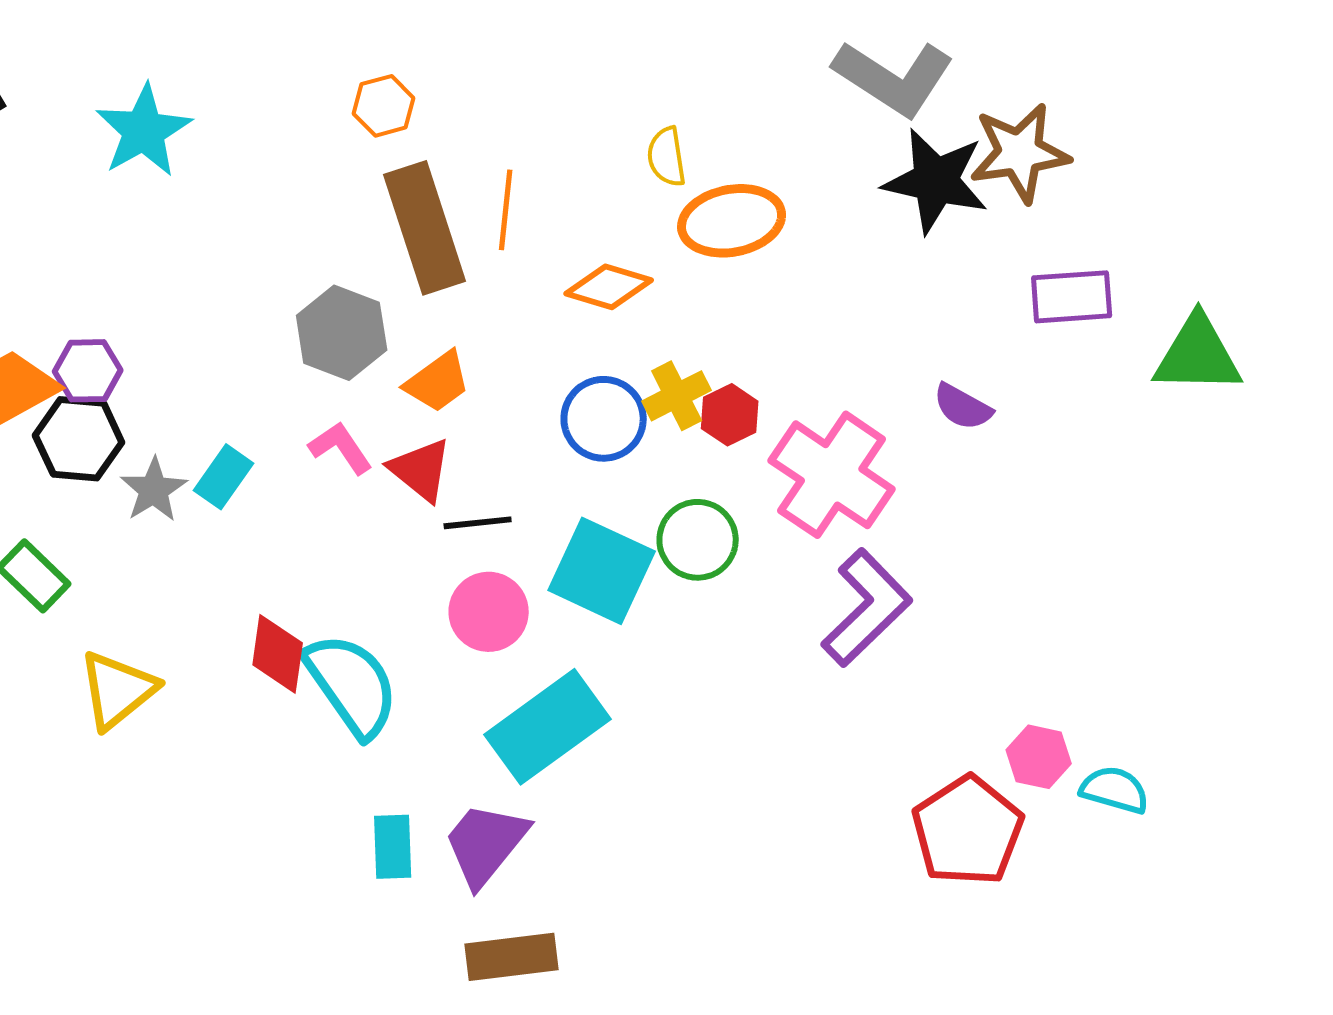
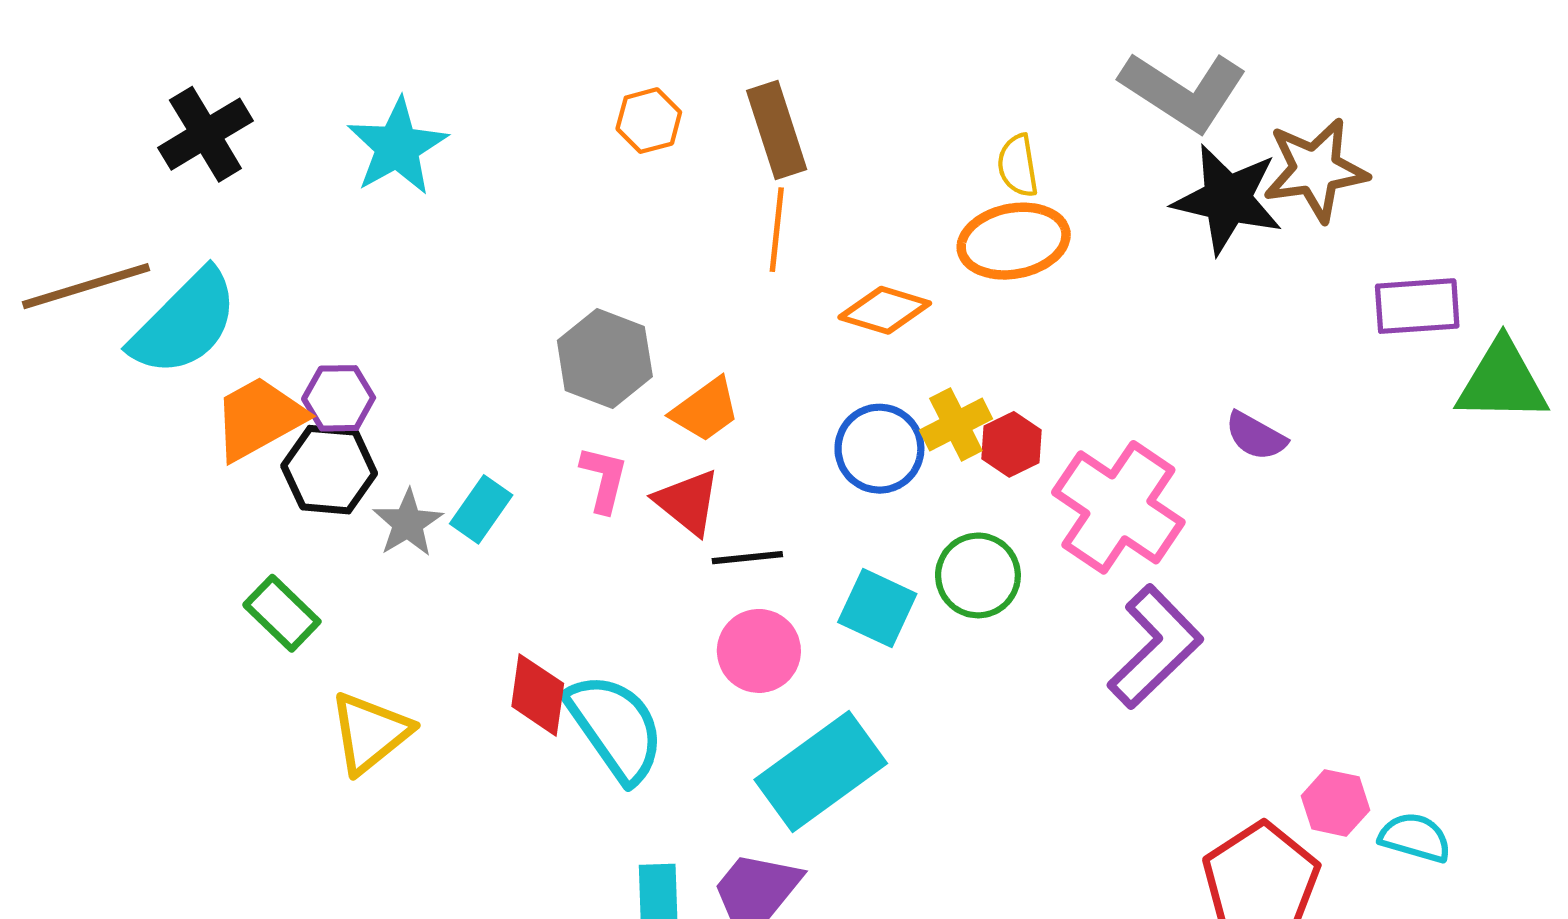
yellow semicircle: (667, 157) -> (1018, 166), moved
brown rectangle: (425, 228) -> (777, 130), moved, size x0.7
purple rectangle: (1072, 297) -> (1417, 306), moved
pink L-shape: (341, 448) -> (604, 479), turned 48
cyan square: (602, 571) -> (877, 608), size x0.7

